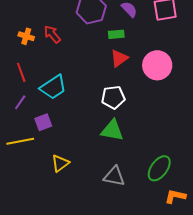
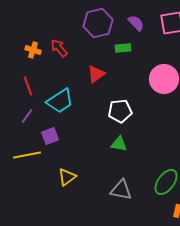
red triangle: (119, 58) -> (96, 74), moved
green triangle: (112, 130) -> (119, 144), size x0.7

